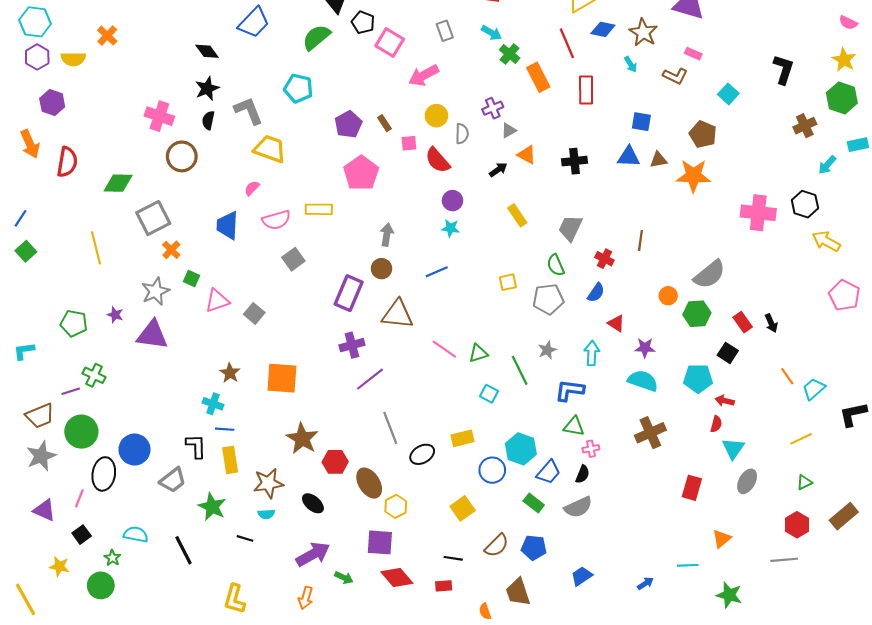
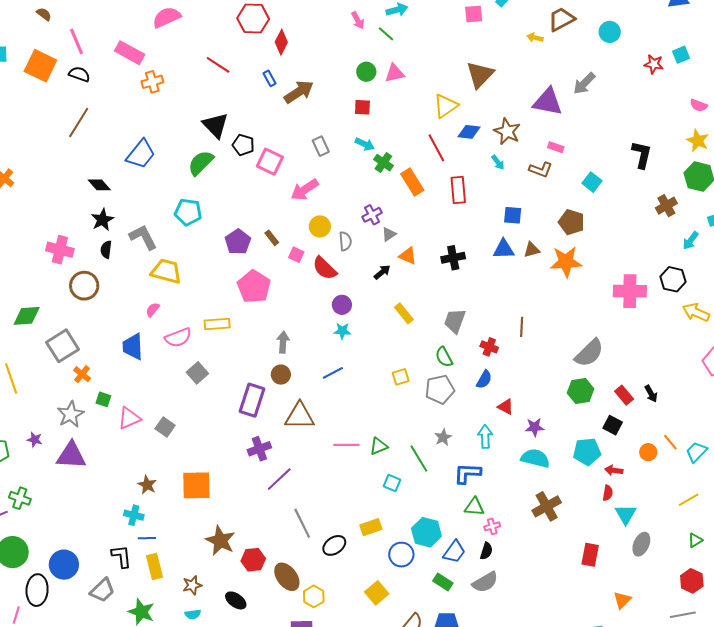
pink square: (409, 143) -> (296, 255), turned 35
orange circle: (668, 296) -> (648, 452), moved
pink line: (444, 349) -> (346, 445), turned -30
brown star: (268, 483) -> (192, 585), size x0.7

